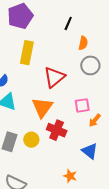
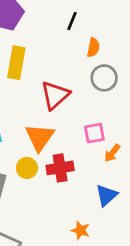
red cross: (57, 130) -> (60, 168), turned -30
yellow circle: (31, 140) -> (27, 168), moved
blue triangle: (90, 151) -> (106, 195), turned 42

